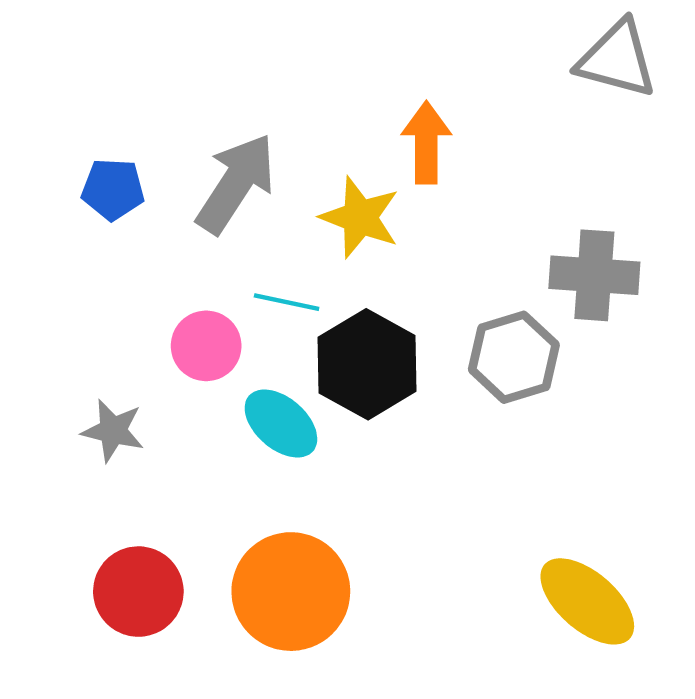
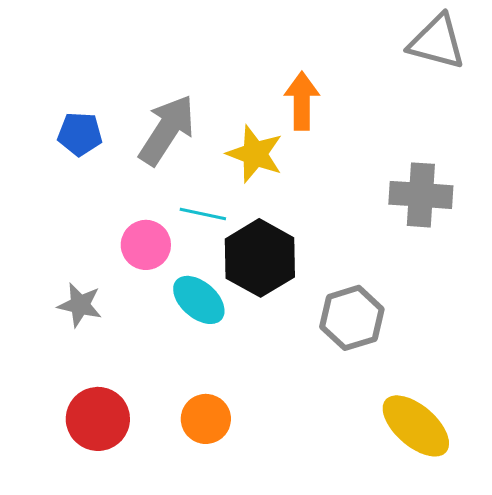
gray hexagon: (514, 357) -> (352, 318), moved
orange circle: (291, 592) -> (206, 419), size x0.6

